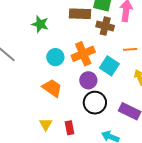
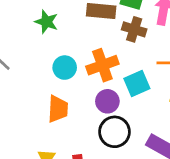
cyan square: (109, 66) -> (137, 83), turned 30
orange trapezoid: (52, 88) -> (58, 109), turned 55

